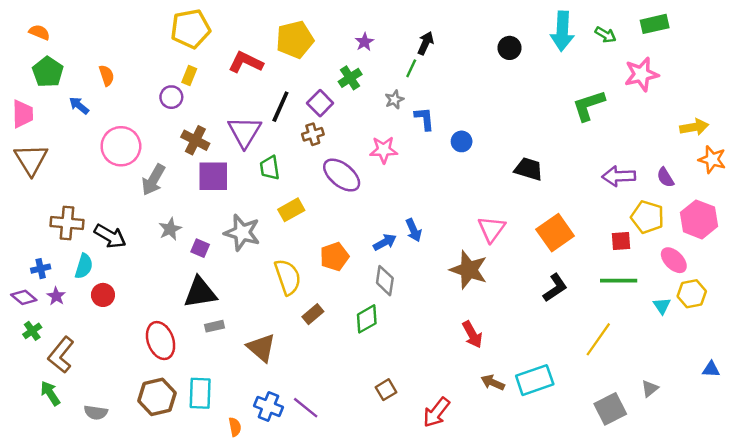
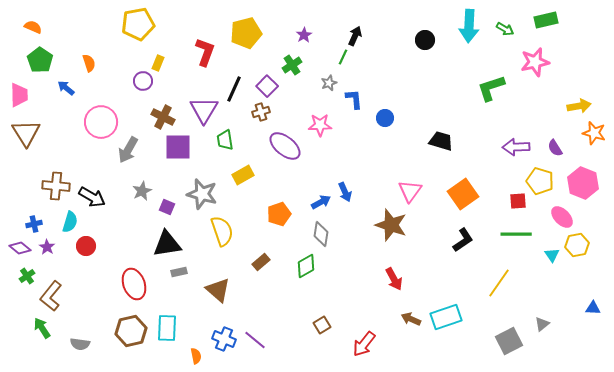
yellow pentagon: (191, 29) -> (138, 24), moved
red L-shape: (246, 62) -> (205, 52), turned 84
yellow semicircle: (288, 277) -> (222, 231), moved

